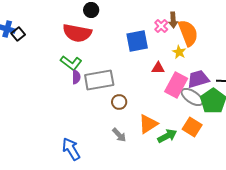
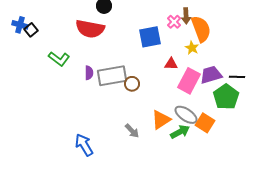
green L-shape: (71, 63) -> (59, 59), moved
gray ellipse: (192, 97) -> (186, 115), moved
brown circle: (119, 102) -> (132, 84), moved

